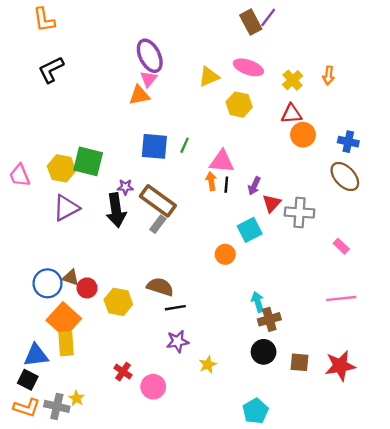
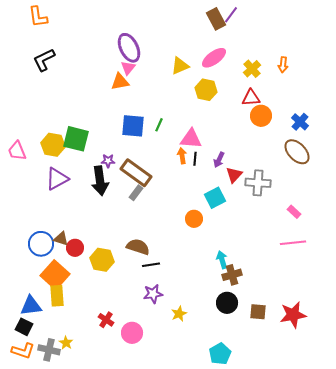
pink ellipse: (248, 67) -> (214, 58), turned -55
blue cross: (348, 142) -> (300, 122), turned 30
pink line: (341, 298) -> (293, 243), moved

